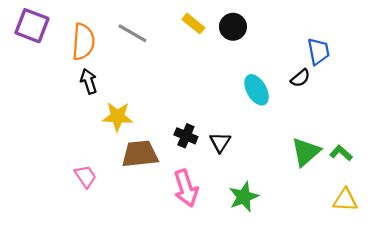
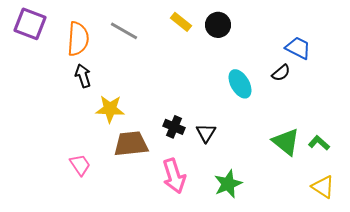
blue trapezoid: (319, 51) -> (298, 48), turned -52
green triangle: (306, 152) -> (286, 142), turned -40
yellow triangle: (345, 200) -> (323, 187), turned 30

